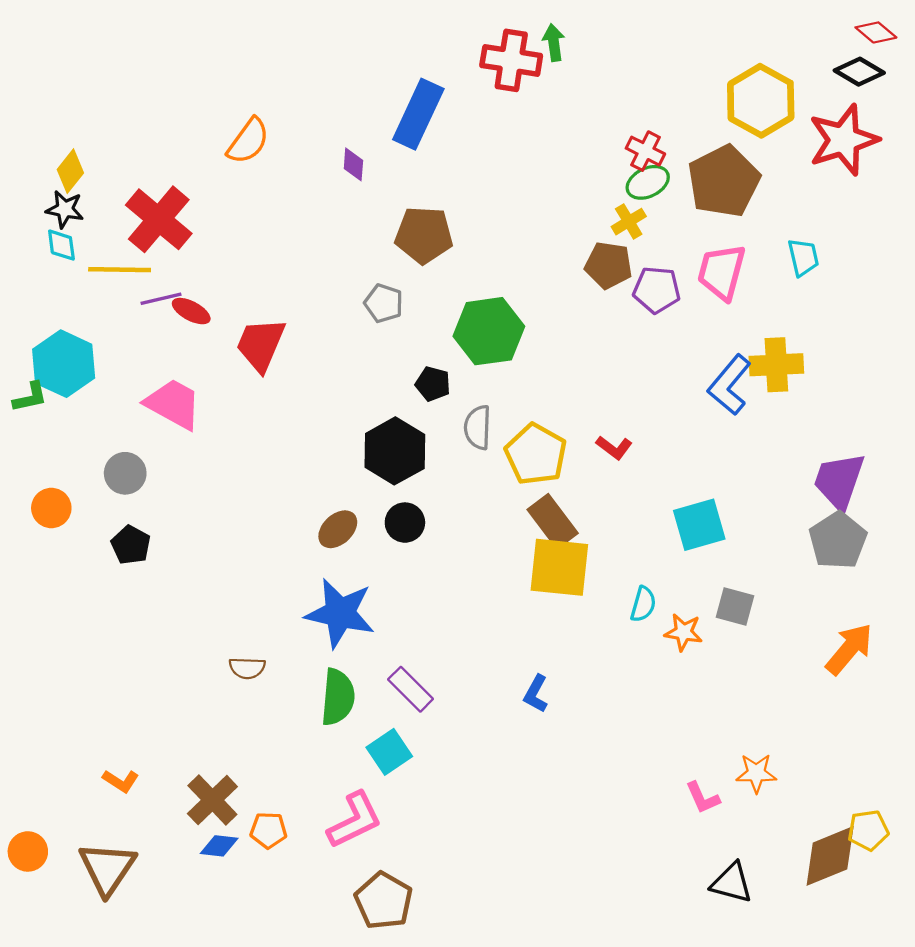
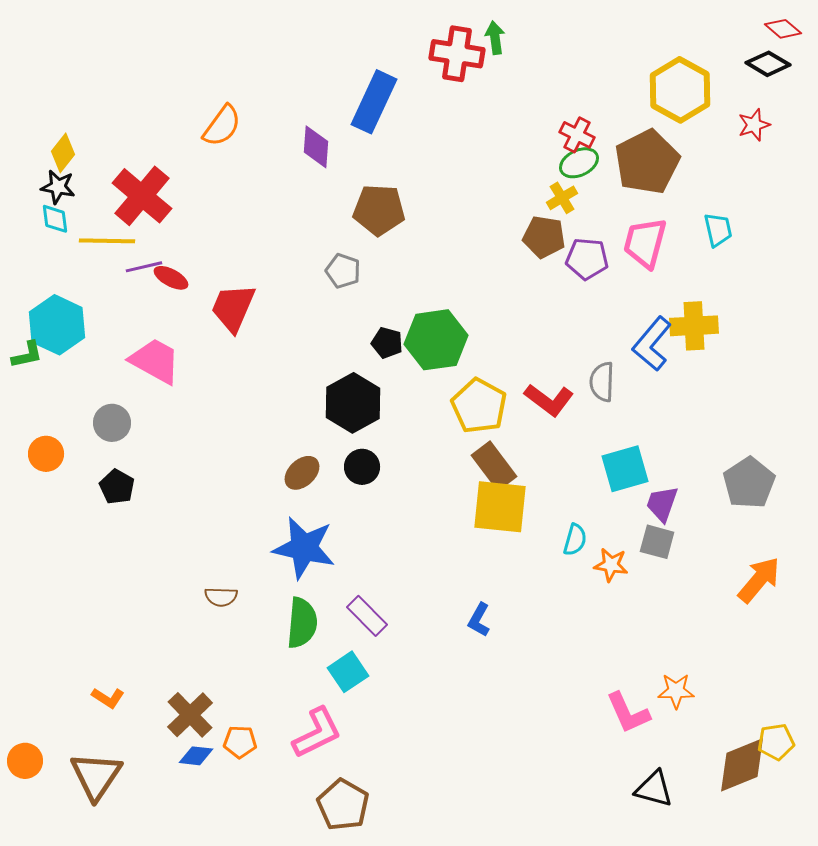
red star: (844, 140) -> (754, 125), size x0.5
purple diamond: (353, 164) -> (316, 147), size x1.4
green hexagon: (489, 331) -> (436, 340), moved
gray semicircle: (478, 427) -> (602, 382), moved
red L-shape: (614, 448) -> (549, 400), size x1.5
purple trapezoid: (839, 481) -> (662, 504), moved, size x0.7
pink L-shape: (703, 798) -> (628, 713), size x1.4

